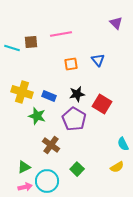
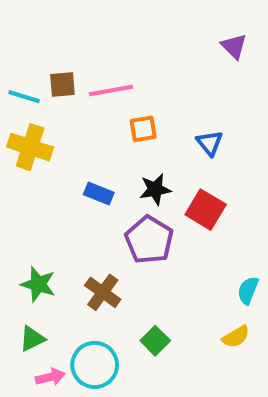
pink line: (61, 34) -> (111, 91), moved
blue triangle: (98, 60) -> (210, 143), moved
yellow cross: (22, 92) -> (30, 147), moved
green star: (37, 116) -> (38, 284), moved
cyan semicircle: (123, 144) -> (248, 290), turned 48
green triangle: (24, 167) -> (32, 339), moved

